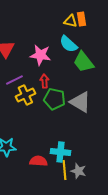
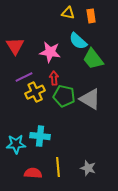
yellow triangle: (70, 21) -> (68, 13), moved
cyan cross: (60, 152) -> (40, 136), moved
red semicircle: (38, 161) -> (33, 173), moved
yellow line: (64, 170) -> (58, 167), moved

